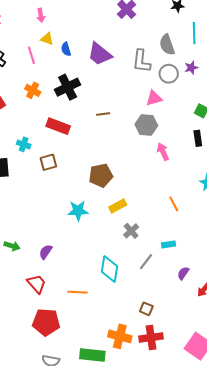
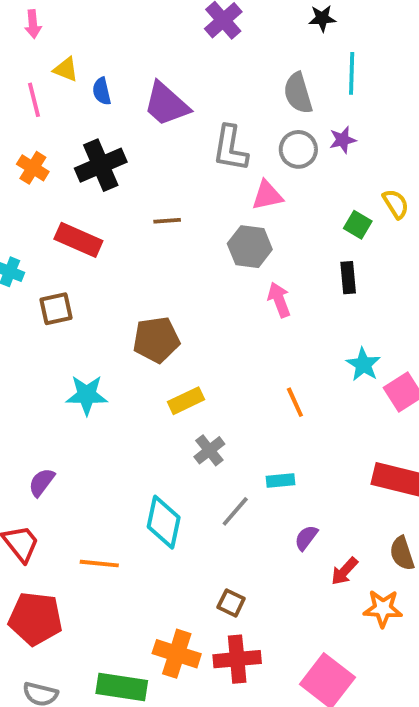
pink arrow: (41, 15) -> (33, 24), moved
gray L-shape: (141, 61) -> (230, 148), moved
cyan star: (78, 211) -> (87, 395), moved

